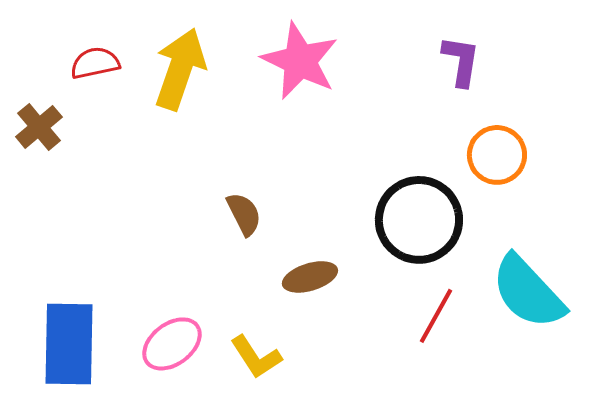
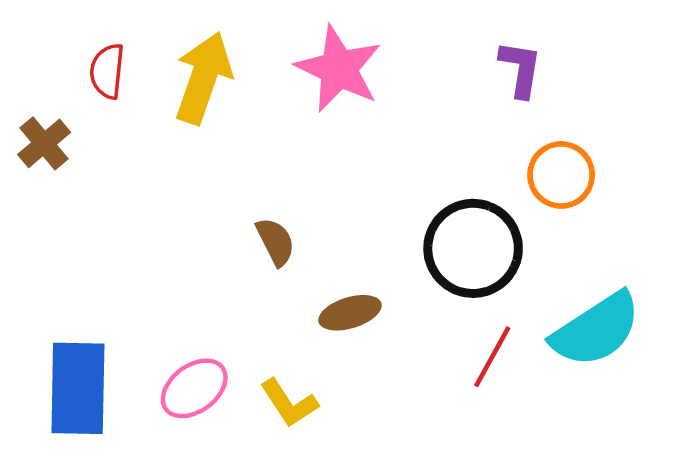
red semicircle: (95, 63) -> (107, 71), turned -72
cyan semicircle: (528, 292) -> (596, 330), turned -80

